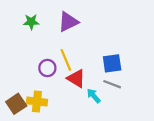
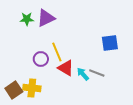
purple triangle: (68, 22) -> (46, 18), moved
blue square: (112, 63) -> (110, 43), moved
cyan arrow: (94, 96) -> (83, 74), moved

